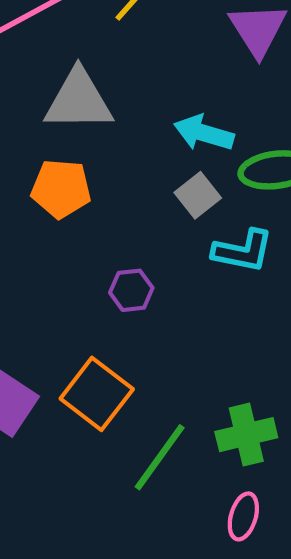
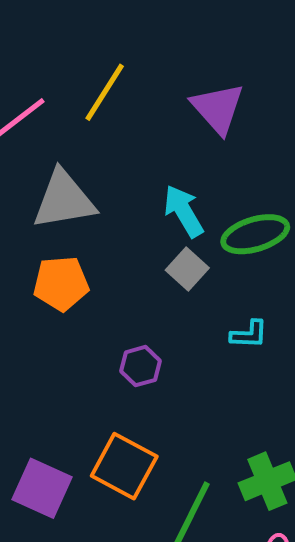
cyan arrow: (204, 133) -> (184, 211), turned 52
cyan L-shape: (243, 251) -> (249, 334), moved, size x0.7

